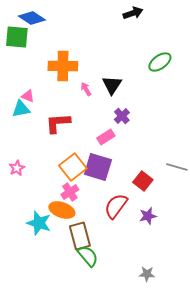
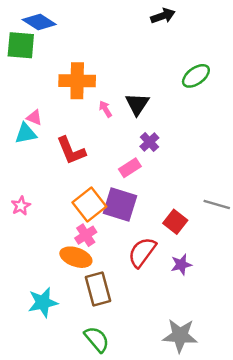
red L-shape: (58, 123) -> (71, 151), turned -108
cyan star: (39, 223) -> (43, 302), moved, turned -30
green semicircle: (88, 256) -> (97, 339), moved
gray star: (147, 274) -> (180, 336), size x1.8

